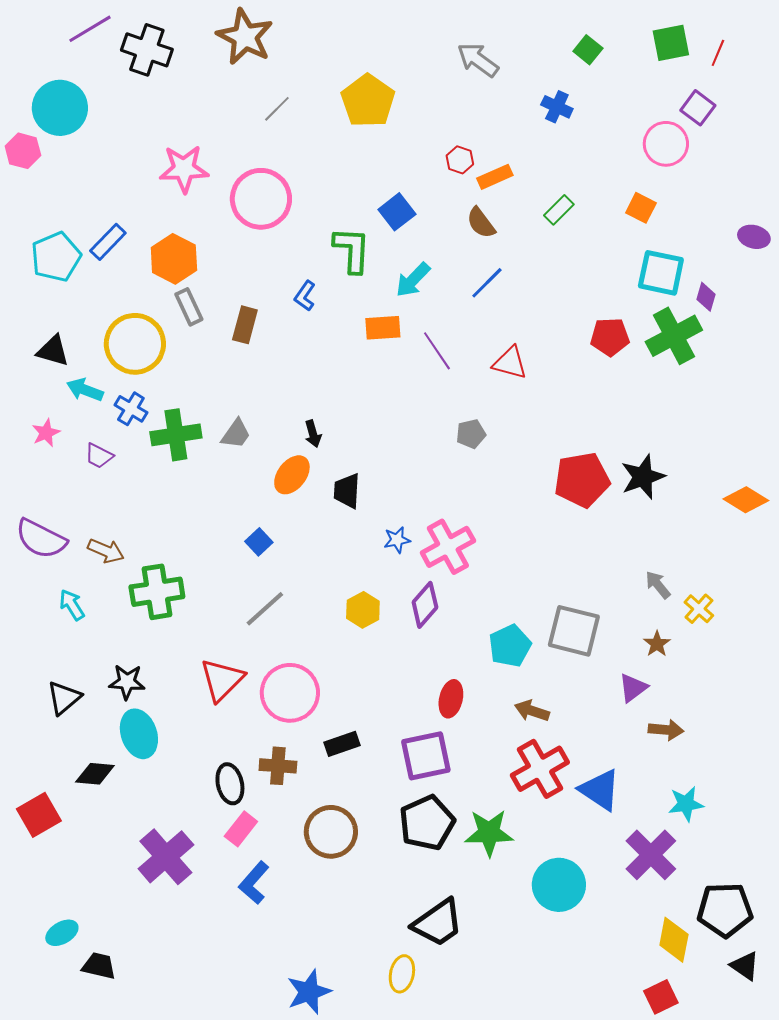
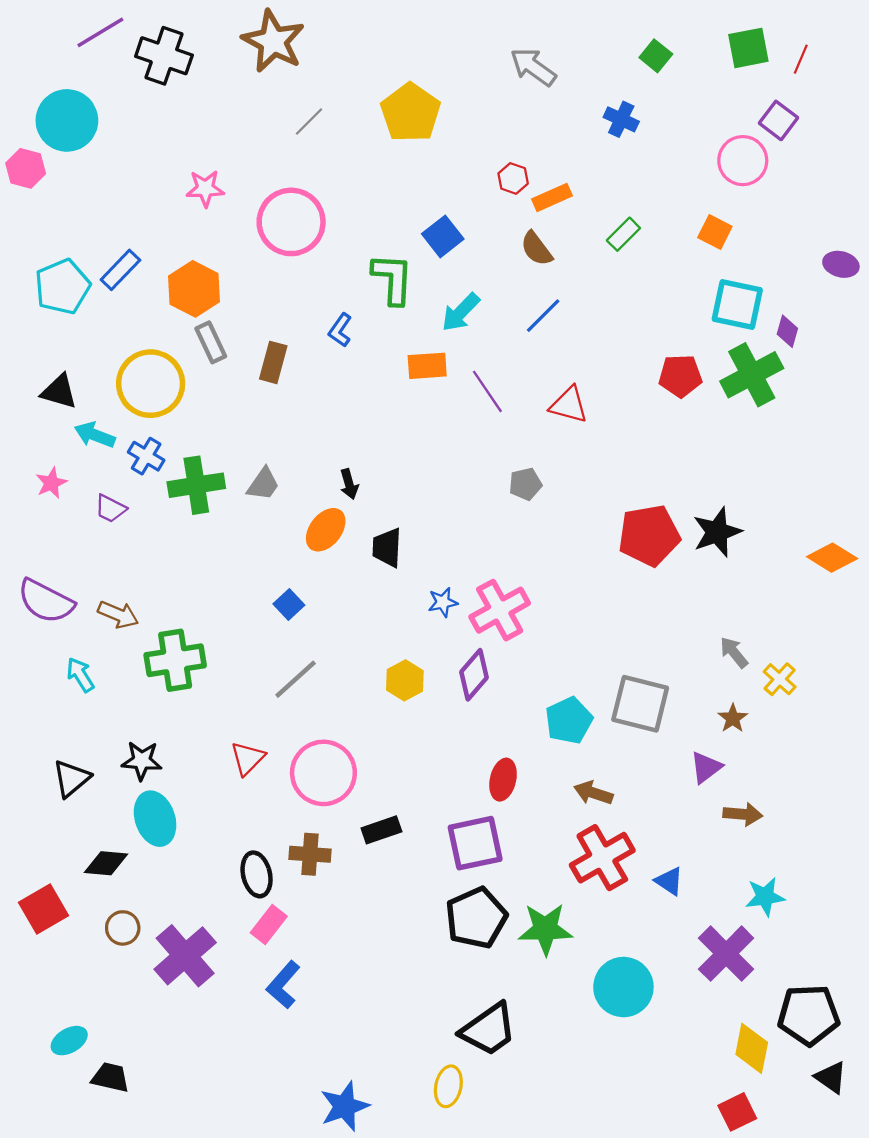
pink star: (184, 169) -> (205, 188), size x0.7
red triangle: (222, 680) -> (248, 758), size x0.7
blue triangle: (600, 790) -> (669, 881), size x0.6
brown circle: (331, 832) -> (123, 928), moved, size x0.6

